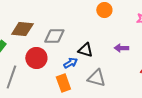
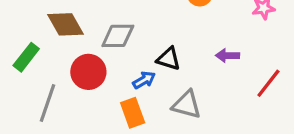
brown diamond: (22, 29) -> (65, 24), turned 55

